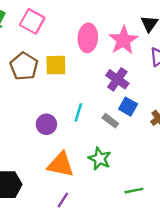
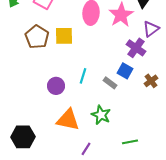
purple cross: (117, 79) -> (136, 48), moved
purple line: (63, 200) -> (86, 149), moved

